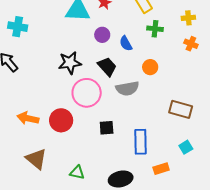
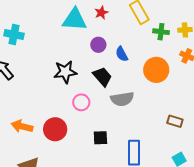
green cross: (155, 29) -> (161, 32), moved
orange circle: (150, 67) -> (156, 70), moved, size x1.6
pink circle: (87, 93) -> (81, 102), size x0.6
brown rectangle: (181, 109) -> (175, 121), size x0.7

